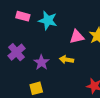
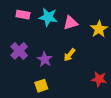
pink triangle: (77, 37) -> (71, 23), moved
yellow arrow: (66, 60) -> (69, 55), turned -56

